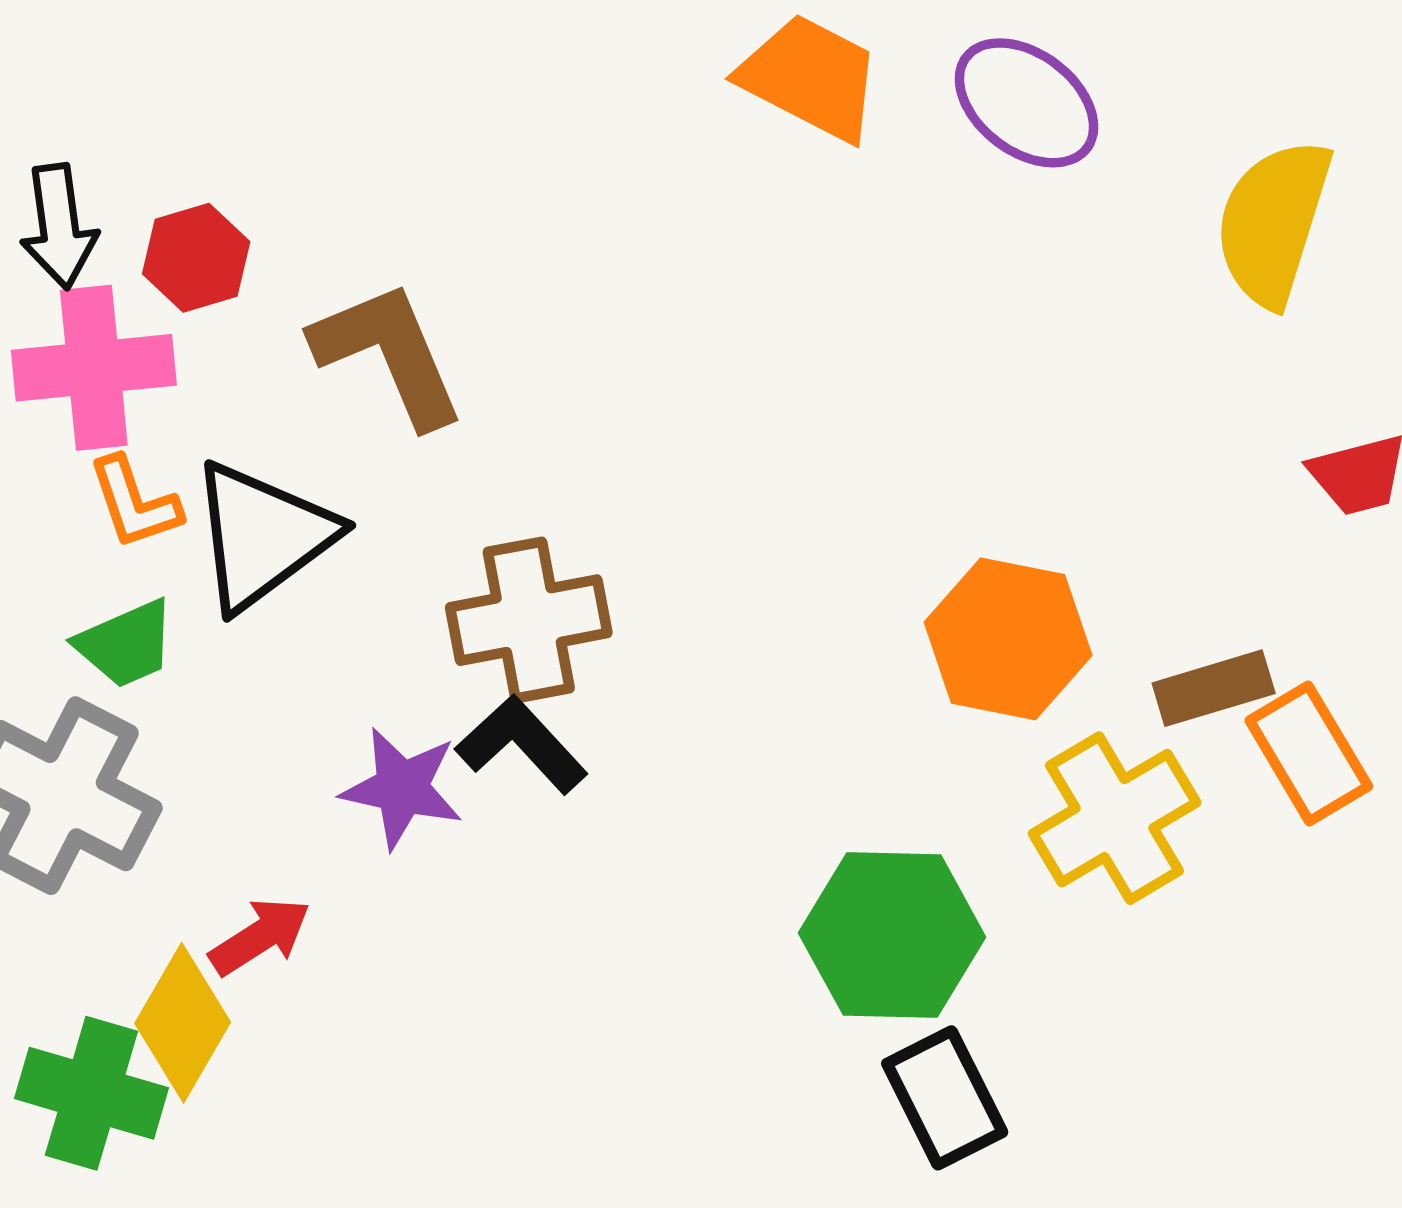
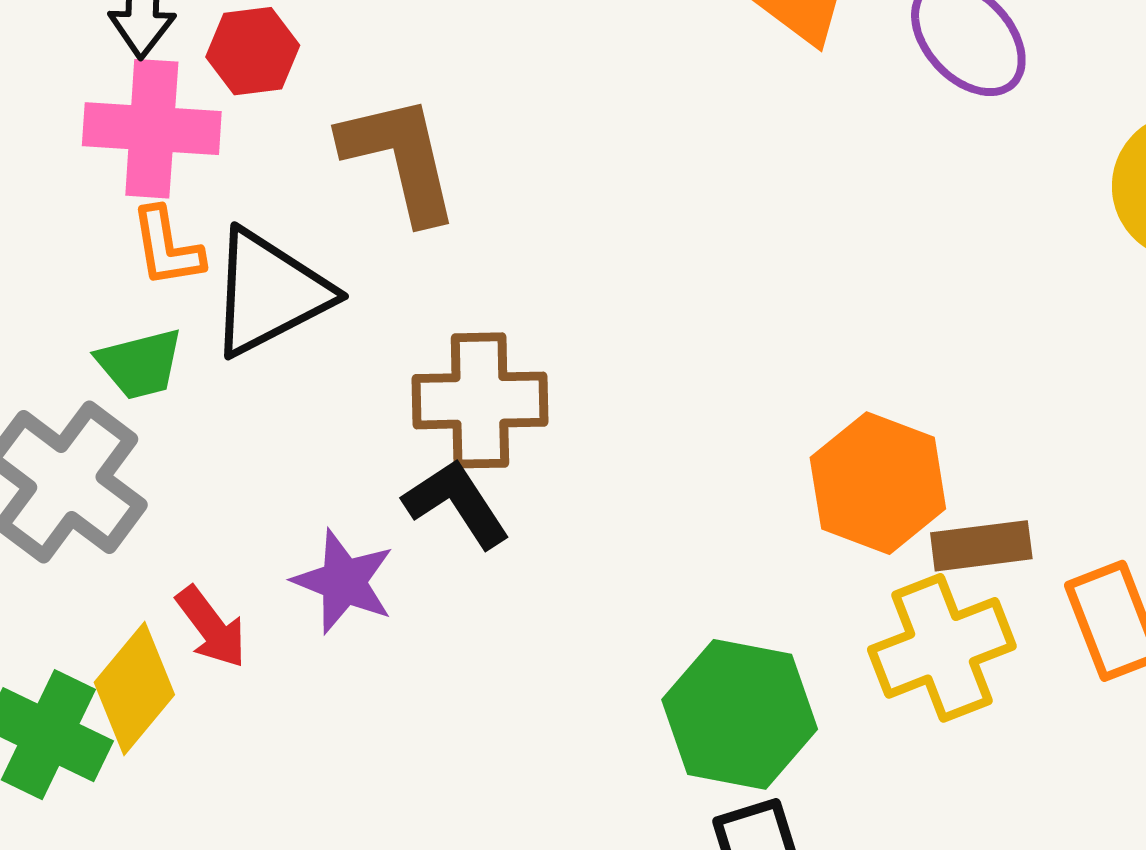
brown rectangle: (1214, 688) -> (981, 546), moved
purple star: (402, 788) -> (344, 582), moved
red arrow: (260, 936) -> (211, 627), turned 76

